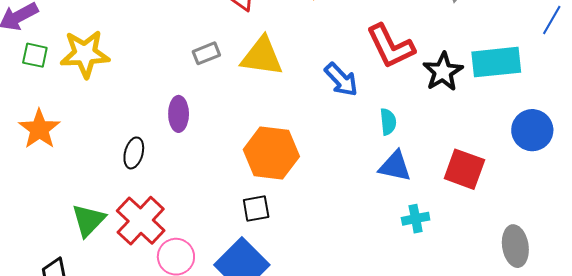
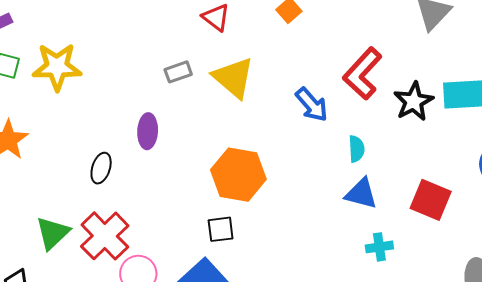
red L-shape: (390, 46) -> (362, 74), turned 66
yellow triangle: (262, 56) -> (234, 78), turned 30

